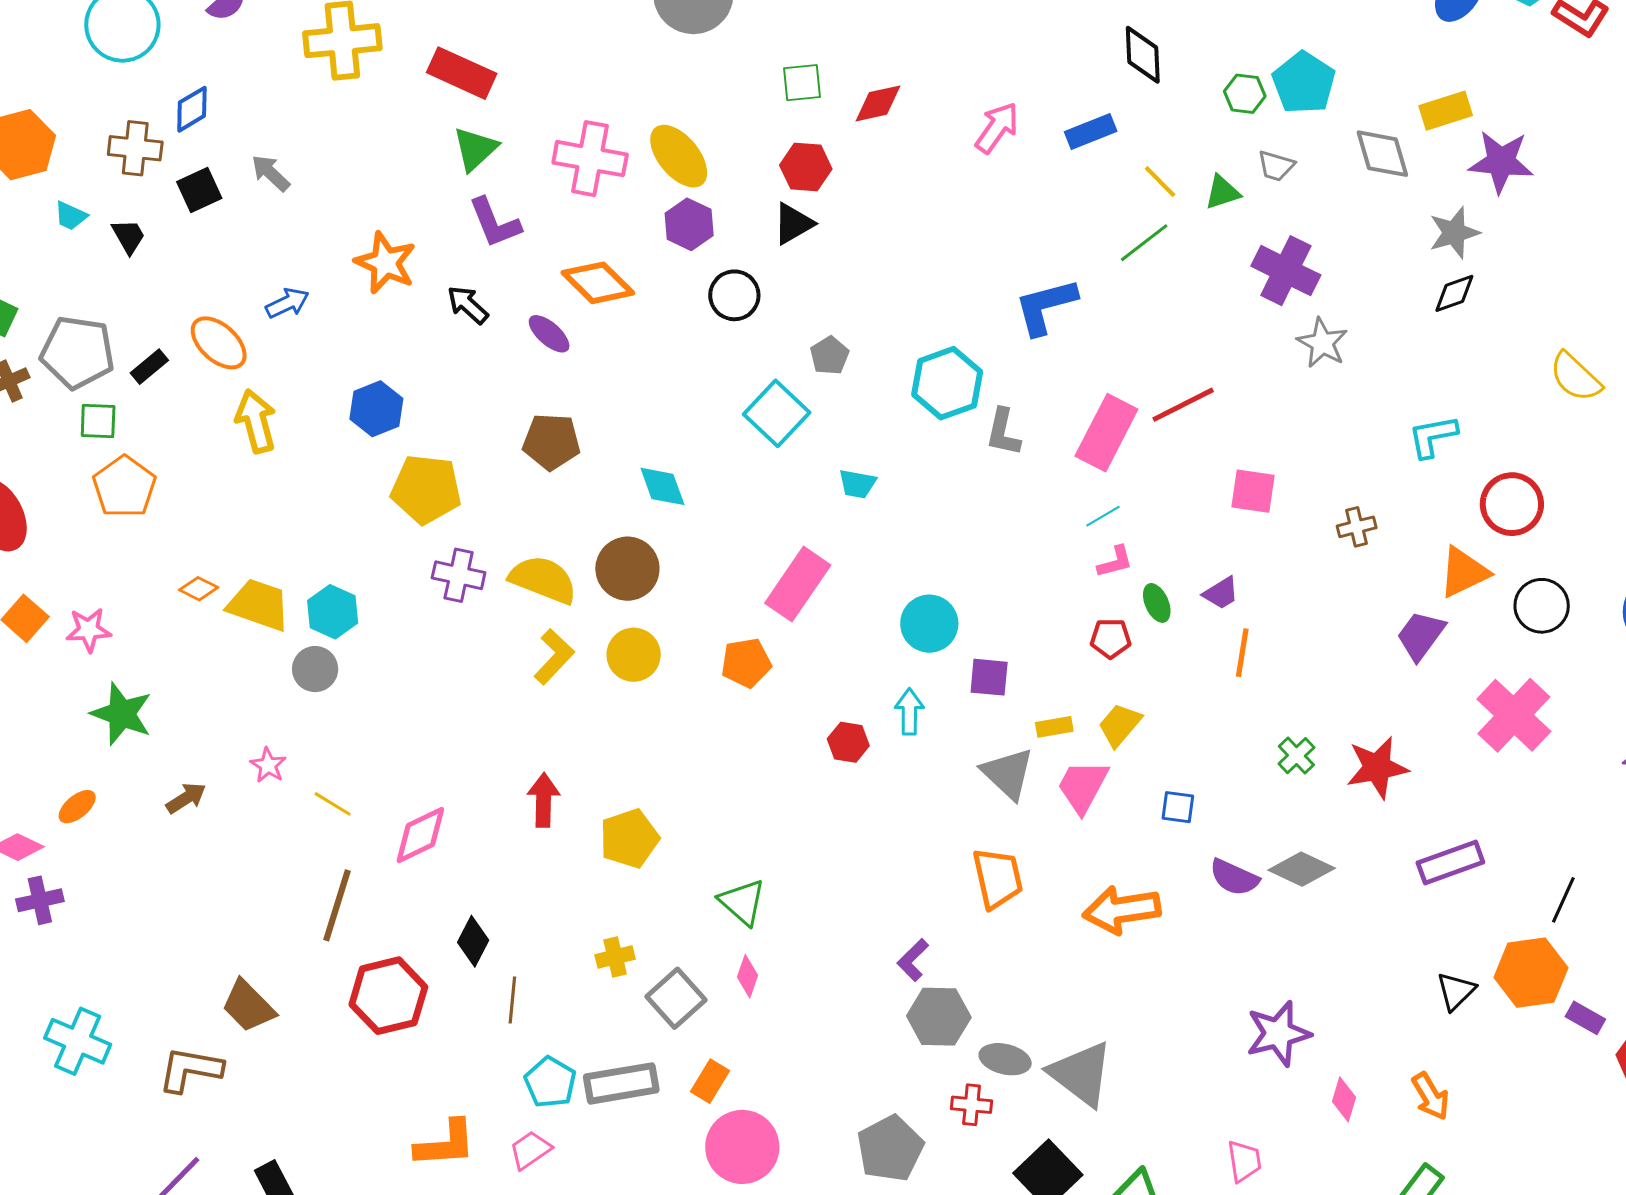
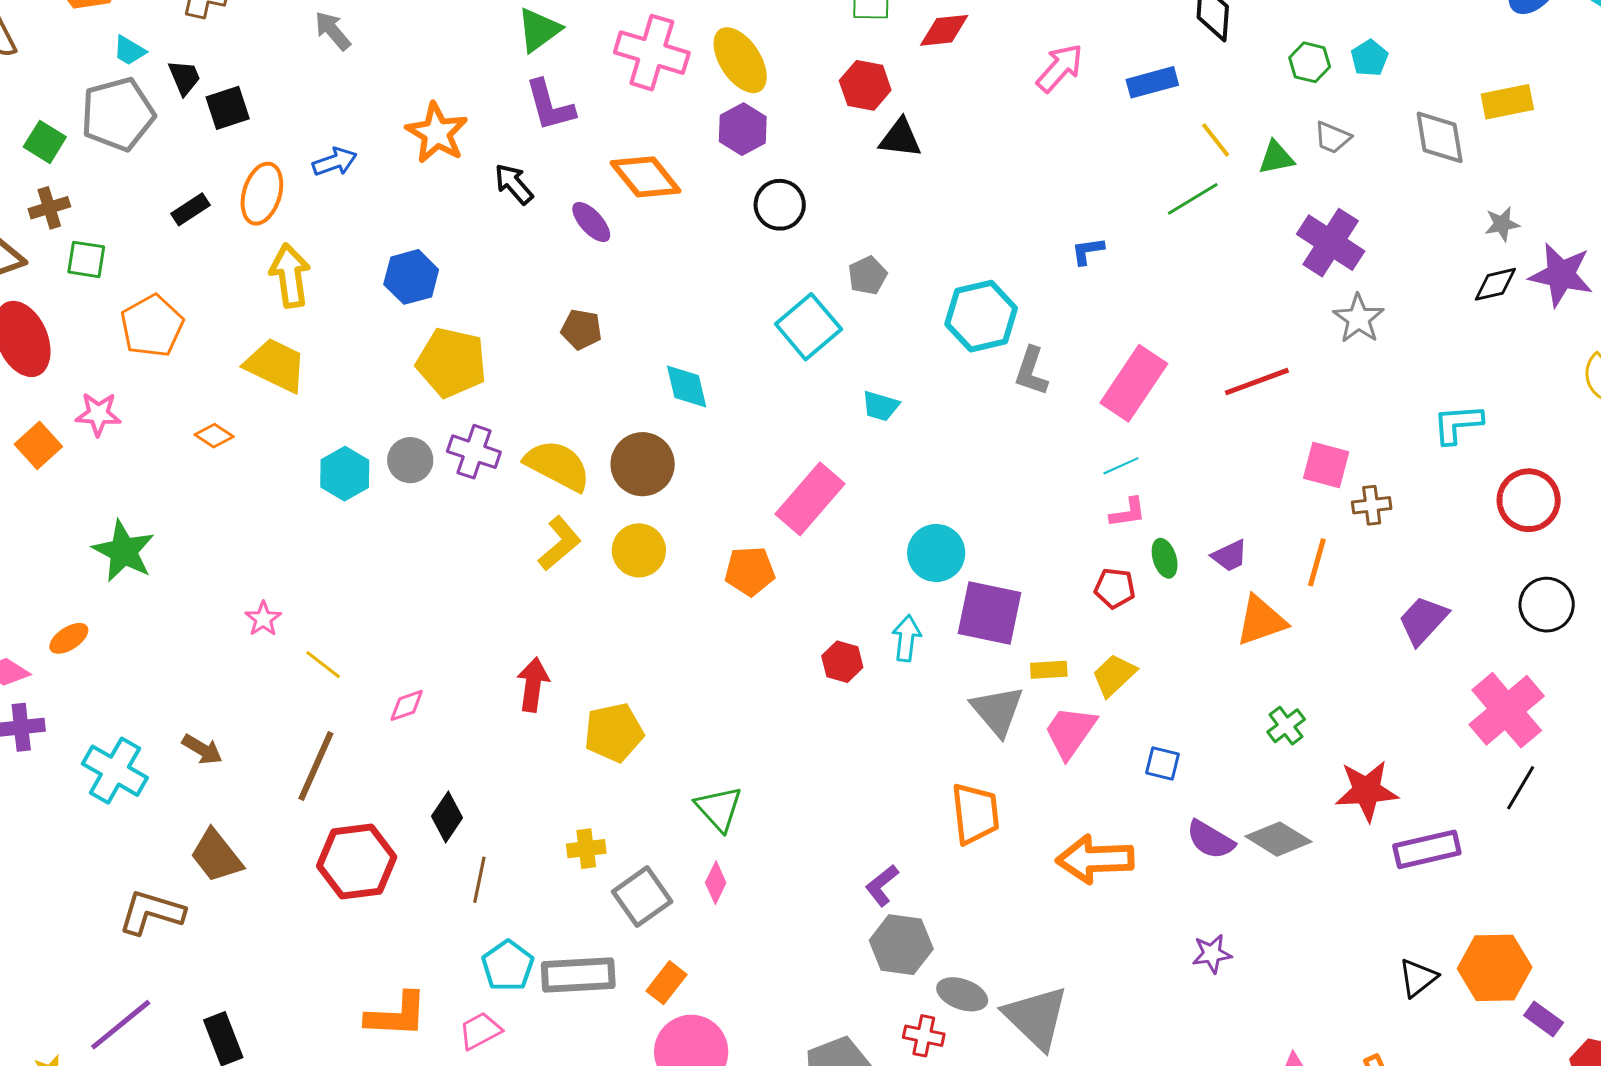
cyan pentagon: (1304, 83) -> (1370, 58), size x0.6
purple star: (1501, 162) -> (1561, 275), moved
black square: (199, 190) -> (228, 108), moved
black triangle: (793, 224) -> (900, 138), moved, turned 30
gray star: (1454, 233) -> (1502, 224), size x0.7
blue L-shape: (1046, 306) -> (1088, 251), size x0.5
orange ellipse: (219, 343) -> (262, 194), turned 58
gray pentagon: (77, 352) -> (118, 114), moved, turned -30
red line: (1183, 405) -> (1257, 382), moved
green square: (98, 421) -> (86, 259), moved
brown pentagon: (551, 442) -> (581, 329), size x0.7
pink square: (1253, 491) -> (1326, 465), moved
orange triangle: (1464, 572) -> (1261, 621), moved
yellow trapezoid: (259, 605) -> (276, 365), moved
pink star: (89, 630) -> (98, 414), moved
orange line: (1242, 653) -> (1317, 562), moved
gray circle: (315, 669) -> (410, 460), moved
purple square: (989, 677) -> (990, 613), size x1.6
red star: (1377, 768) -> (1367, 791), moved
brown arrow: (186, 798) -> (202, 749), moved, turned 57
pink diamond: (420, 835) -> (407, 705), size x0.6
black line: (1563, 900) -> (1521, 788), moved
purple star: (1278, 1034) -> (1212, 954), moved, size x0.6
cyan cross: (78, 1041) -> (115, 771), moved

